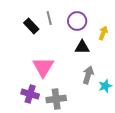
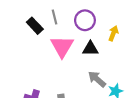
pink triangle: (43, 67) -> (62, 46), moved
gray arrow: (88, 75) -> (97, 79), turned -66

